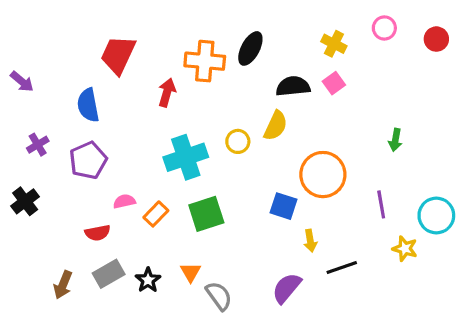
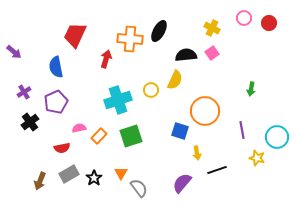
red circle: (436, 39) -> (269, 23), moved
black cross: (25, 201) -> (30, 122), moved

